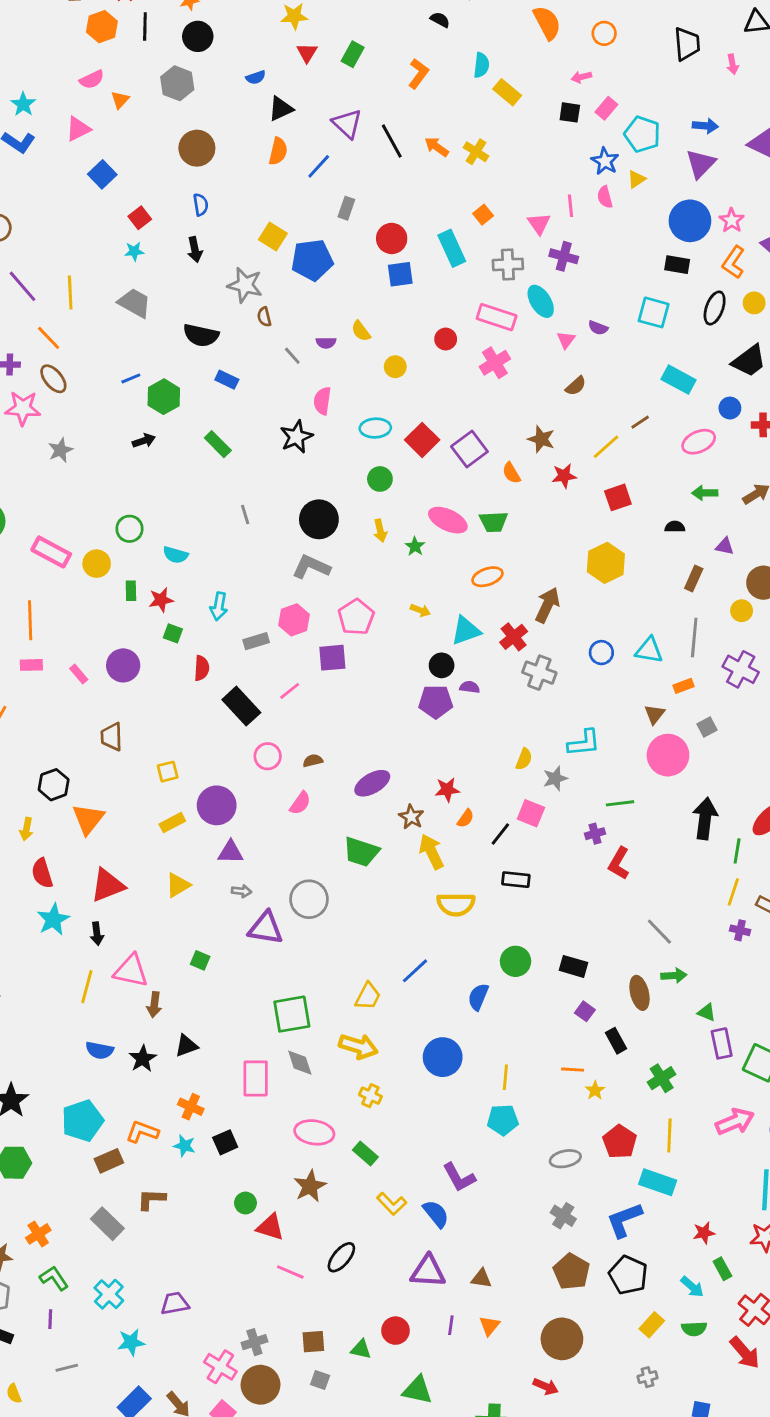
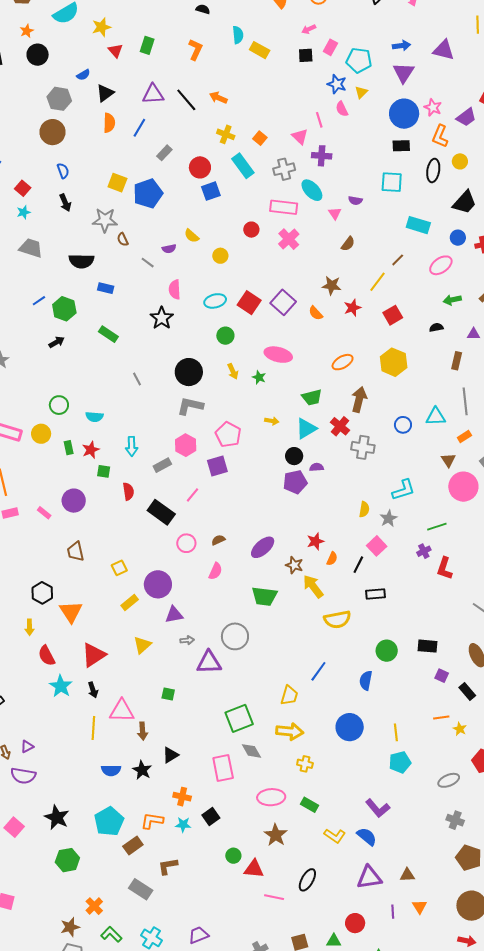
gray hexagon: (177, 83) -> (59, 99), moved
purple triangle: (347, 124) -> (153, 94), turned -35
yellow cross: (476, 152) -> (226, 134), moved
gray rectangle: (346, 208) -> (164, 153), turned 35
green trapezoid: (493, 522) -> (312, 397), moved
orange ellipse: (487, 577) -> (343, 362), moved
pink square: (531, 813) -> (377, 546), turned 36

